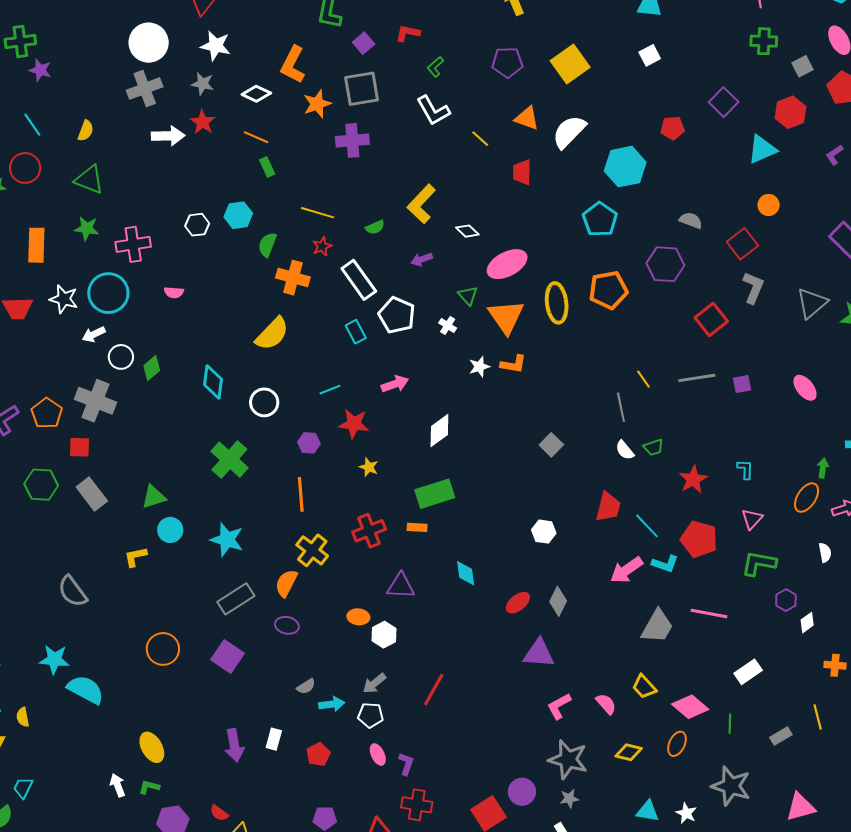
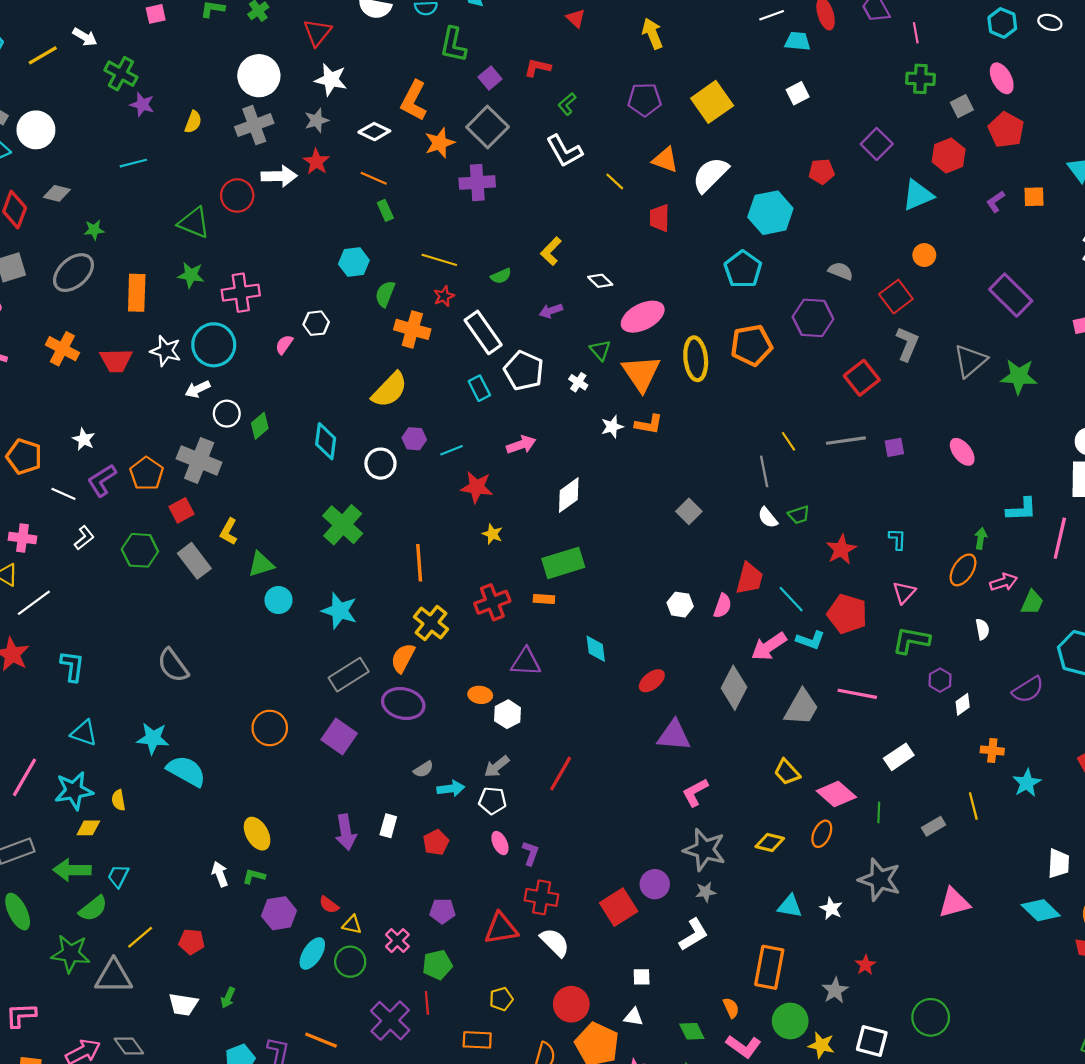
green cross: (20, 42) -> (121, 74), turned 36
gray star: (203, 84) -> (317, 120), turned -30
gray square: (362, 89) -> (488, 127), turned -36
cyan line: (32, 125) -> (133, 163), turned -70
yellow semicircle: (86, 131) -> (193, 122), moved
red circle: (25, 168) -> (237, 196), moved
yellow L-shape: (421, 204) -> (551, 251), size x0.7
white hexagon: (197, 225) -> (316, 323), moved
pink semicircle: (174, 292) -> (284, 345), turned 120
purple hexagon: (309, 443) -> (414, 439), moved
red square: (80, 447) -> (182, 510), turned -30
yellow L-shape: (135, 557) -> (229, 532), moved, turned -50
gray diamond: (558, 601) -> (734, 688), moved, size x1.4
purple ellipse: (287, 625) -> (403, 703), size x1.6
pink semicircle: (606, 704) -> (723, 606), moved, turned 60

